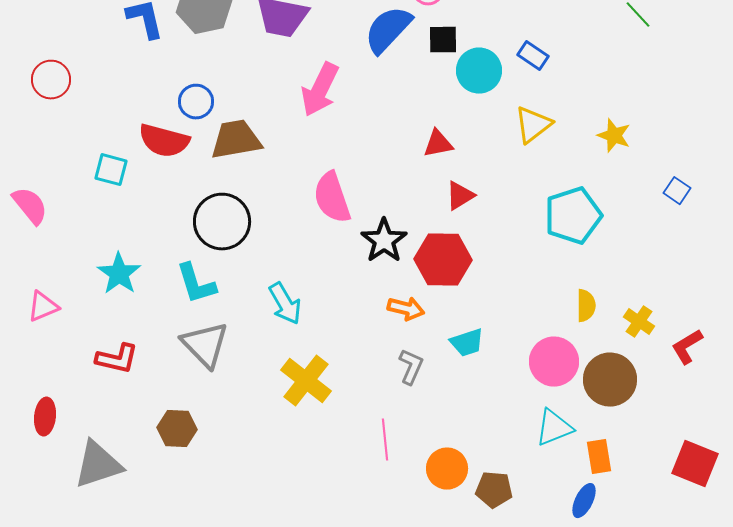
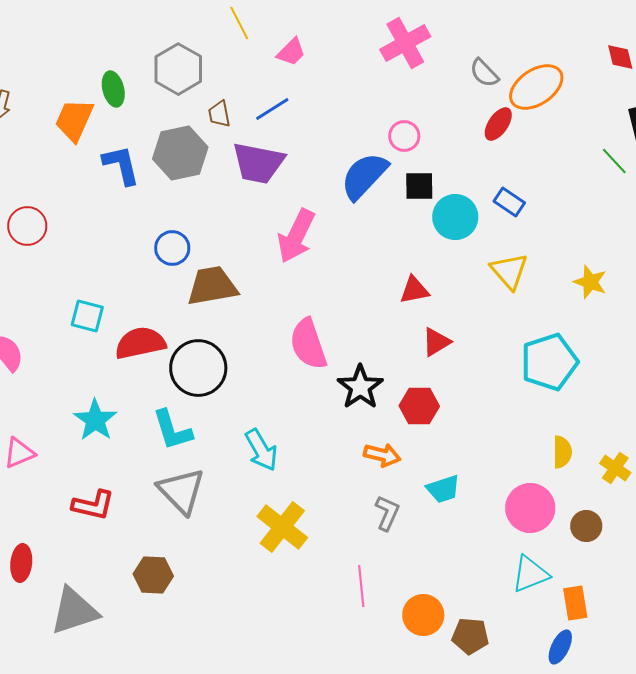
yellow triangle: (533, 125) -> (509, 271), turned -33
red semicircle: (164, 141) -> (140, 343), moved, turned 153
red hexagon: (443, 260) -> (419, 406), size x0.7
brown circle: (610, 380) -> (586, 526), size x0.6

